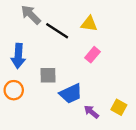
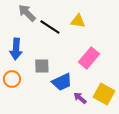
pink rectangle: (93, 55) -> (89, 58), moved, size x1.5
yellow square: (119, 107) -> (104, 94), size x1.5

